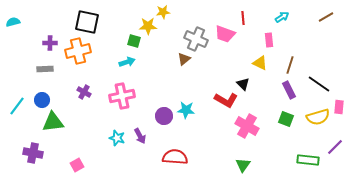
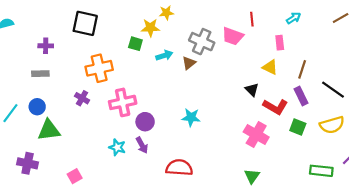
orange cross: (78, 51) -> (99, 68), moved
cyan arrow: (127, 62) -> (164, 55), moved
red L-shape: (226, 100) -> (275, 107), moved
purple circle: (164, 116) -> (145, 122), moved

